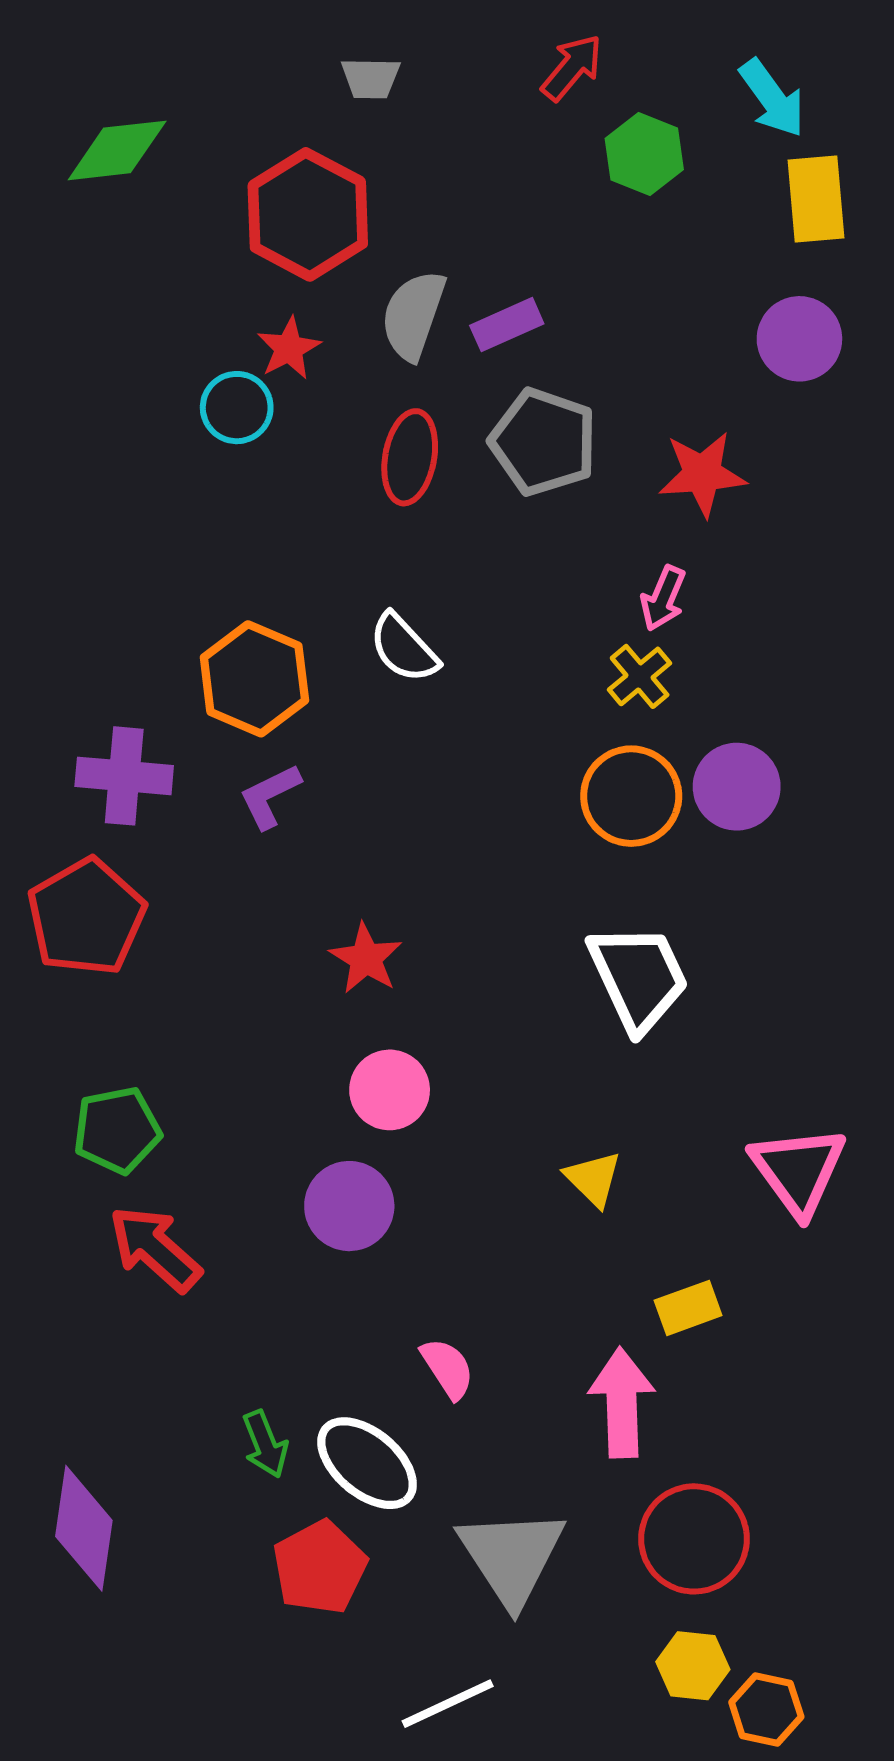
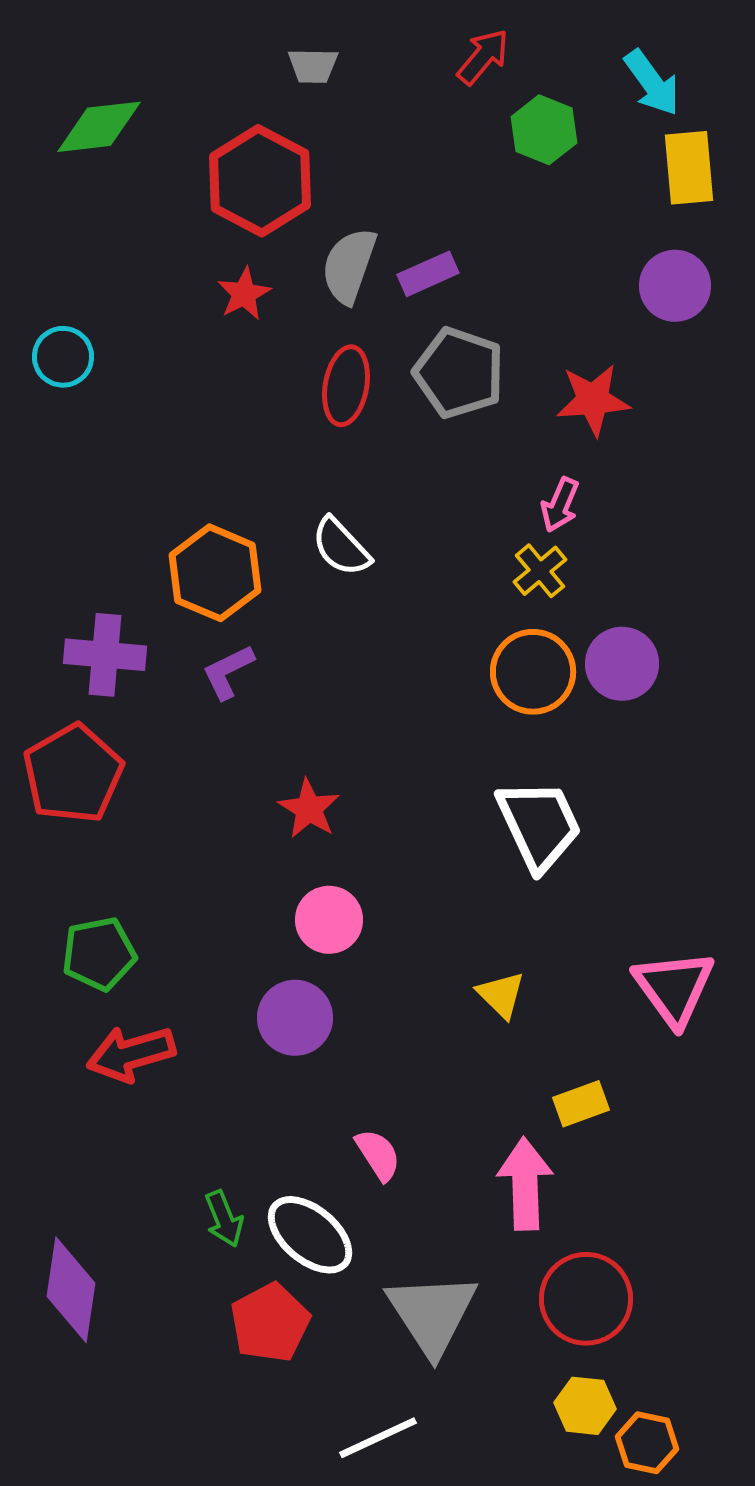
cyan circle: (237, 408) -> (63, 357), moved
red arrow: (155, 1249) -> (131, 1054), turned -58

